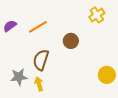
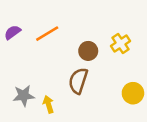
yellow cross: (97, 15) -> (121, 43), moved
brown semicircle: (41, 60) -> (78, 81), moved

